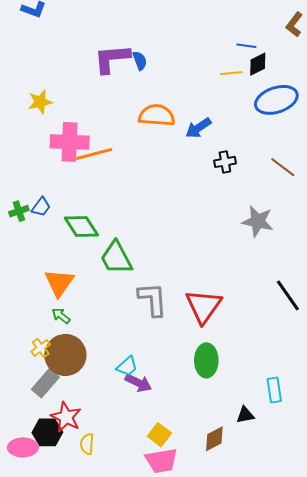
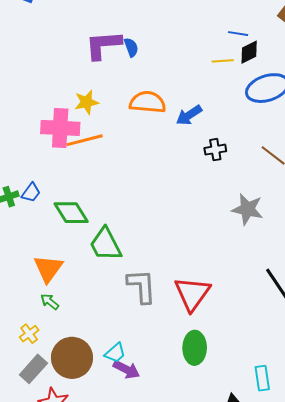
yellow star: (40, 102) -> (86, 102), moved
brown circle: (65, 355) -> (72, 358), moved

